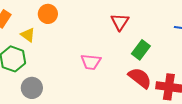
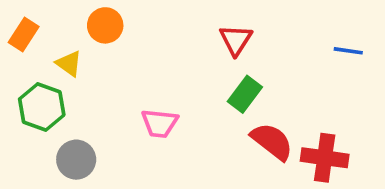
green rectangle: (141, 50) -> (245, 94), moved
pink trapezoid: (91, 62) -> (160, 123), moved

